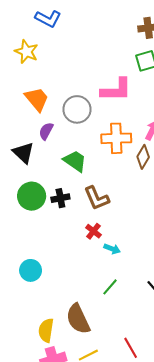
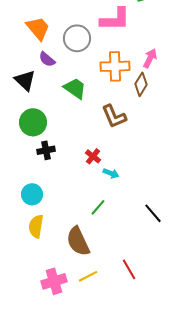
purple semicircle: (46, 131) -> (47, 59), turned -78
black cross: (60, 198) -> (46, 150), moved
brown L-shape: (97, 198) -> (114, 116), moved
green line: (110, 287) -> (98, 207), moved
yellow semicircle: (46, 330) -> (36, 226), moved

